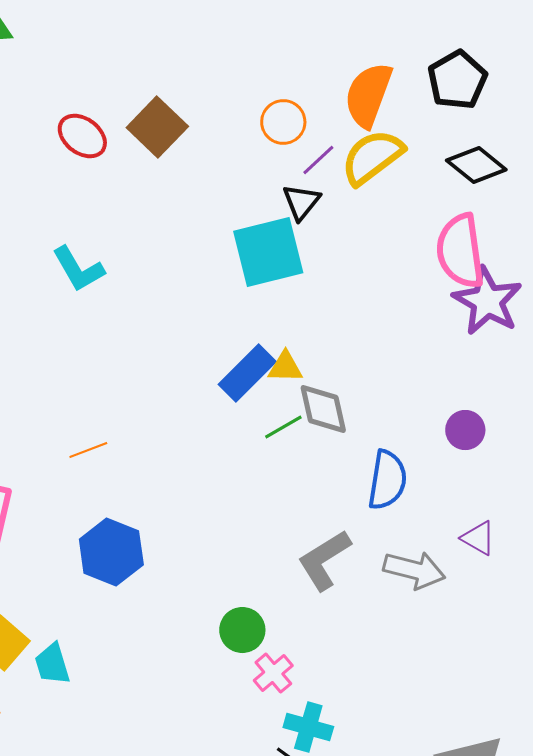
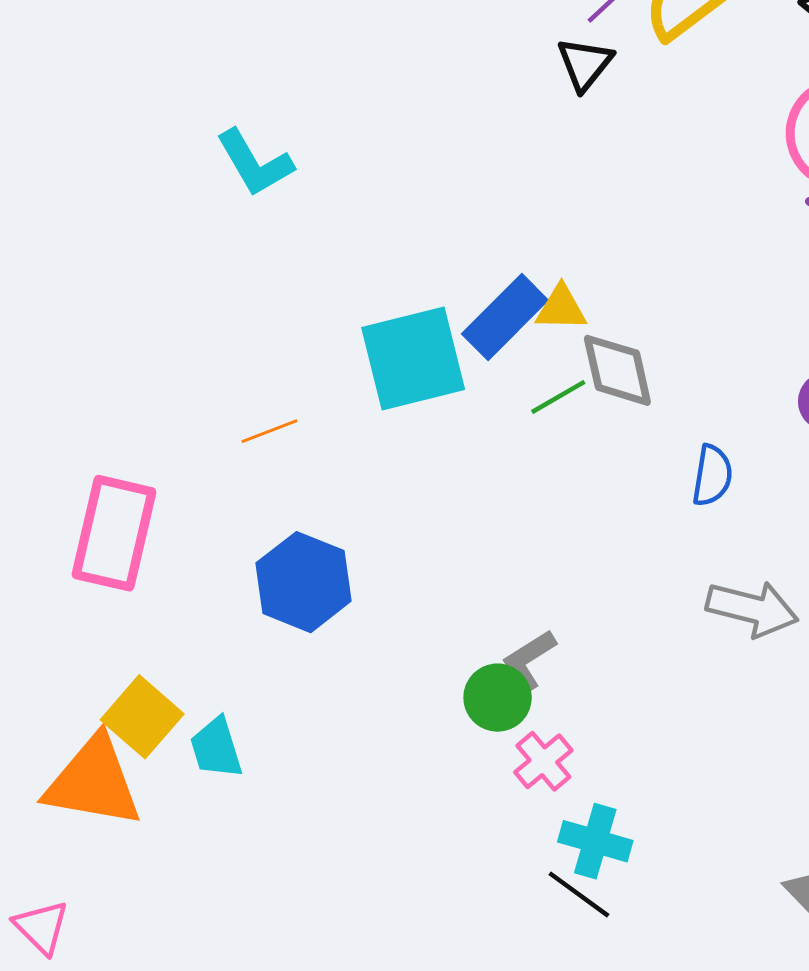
cyan square: (268, 252) -> (413, 358), moved
blue semicircle: (387, 480) -> (712, 475), size x0.7
gray L-shape: (324, 560) -> (529, 661), moved, size x0.7

